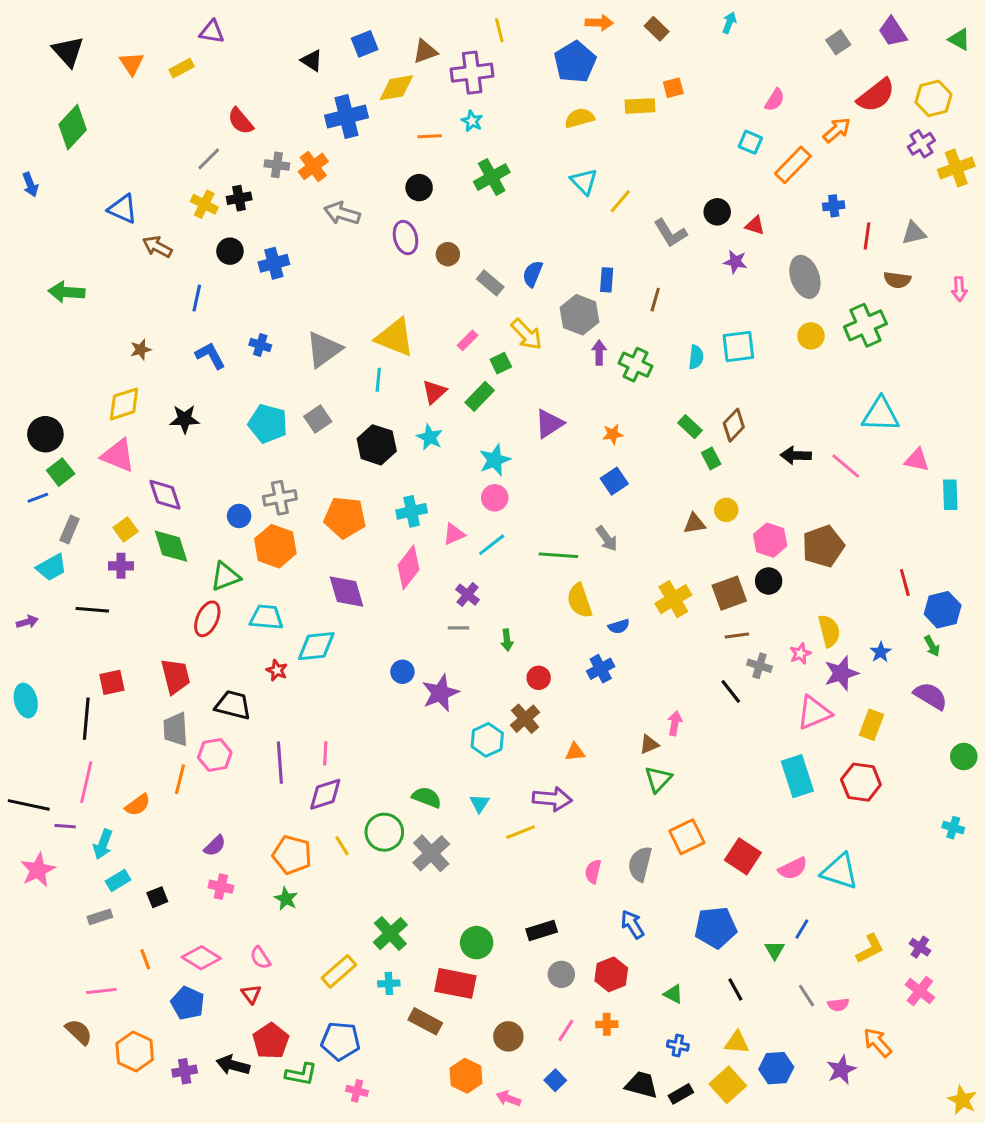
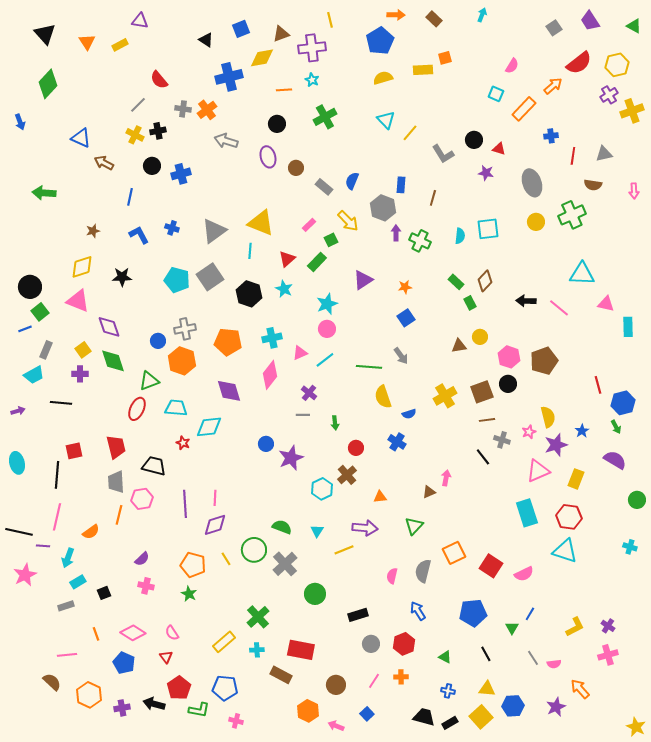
gray square: (318, 419) -> (210, 277), size x1.5
blue cross: (601, 669) -> (397, 442), turned -30
green triangle: (658, 779) -> (414, 526), moved
cyan triangle: (840, 871) -> (565, 551), moved
green circle: (477, 943) -> (315, 594), moved
pink cross: (920, 991) -> (608, 655), turned 36

